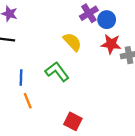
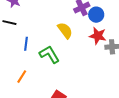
blue line: (21, 78) -> (26, 44), moved
orange line: (28, 101) -> (22, 77), turned 48

